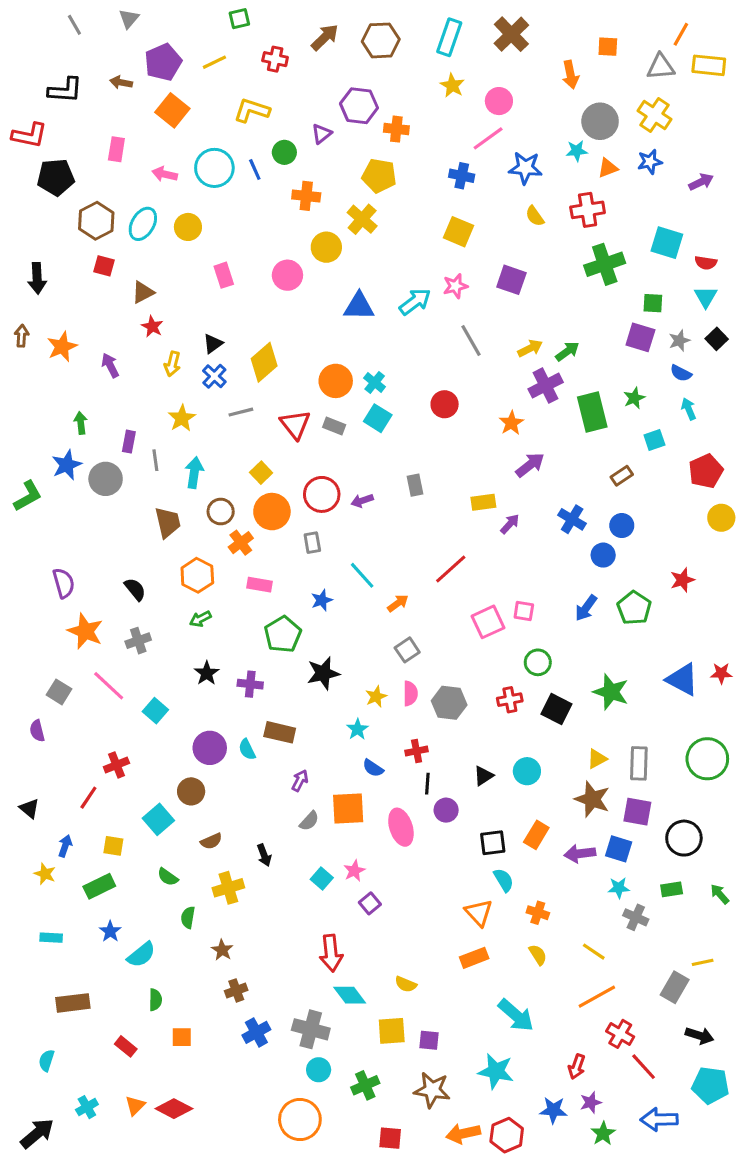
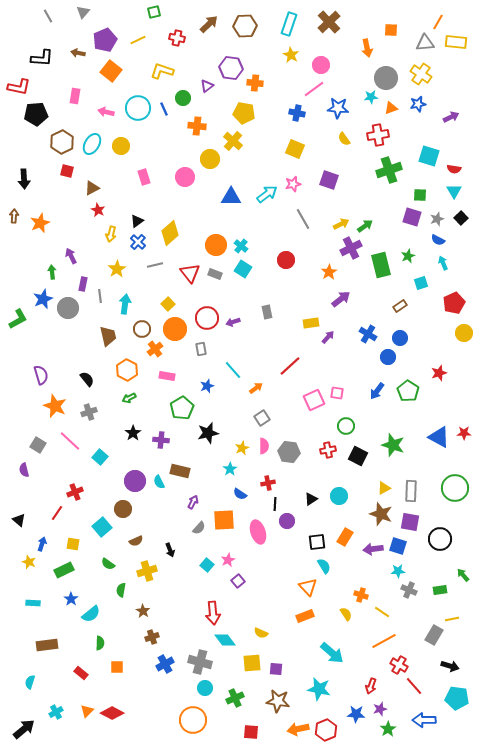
purple arrow: (110, 365) -> (71, 256), moved
green rectangle: (672, 889) -> (440, 590), moved
orange cross: (538, 913) -> (361, 595), moved

